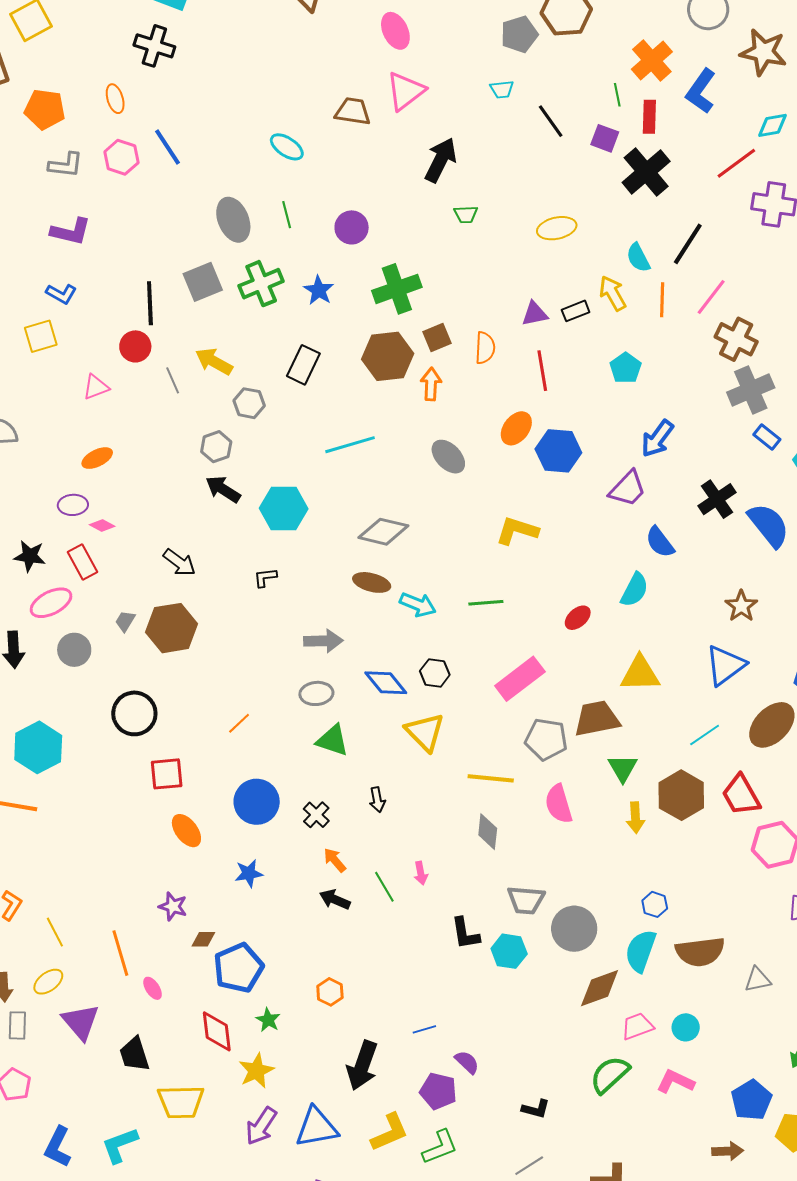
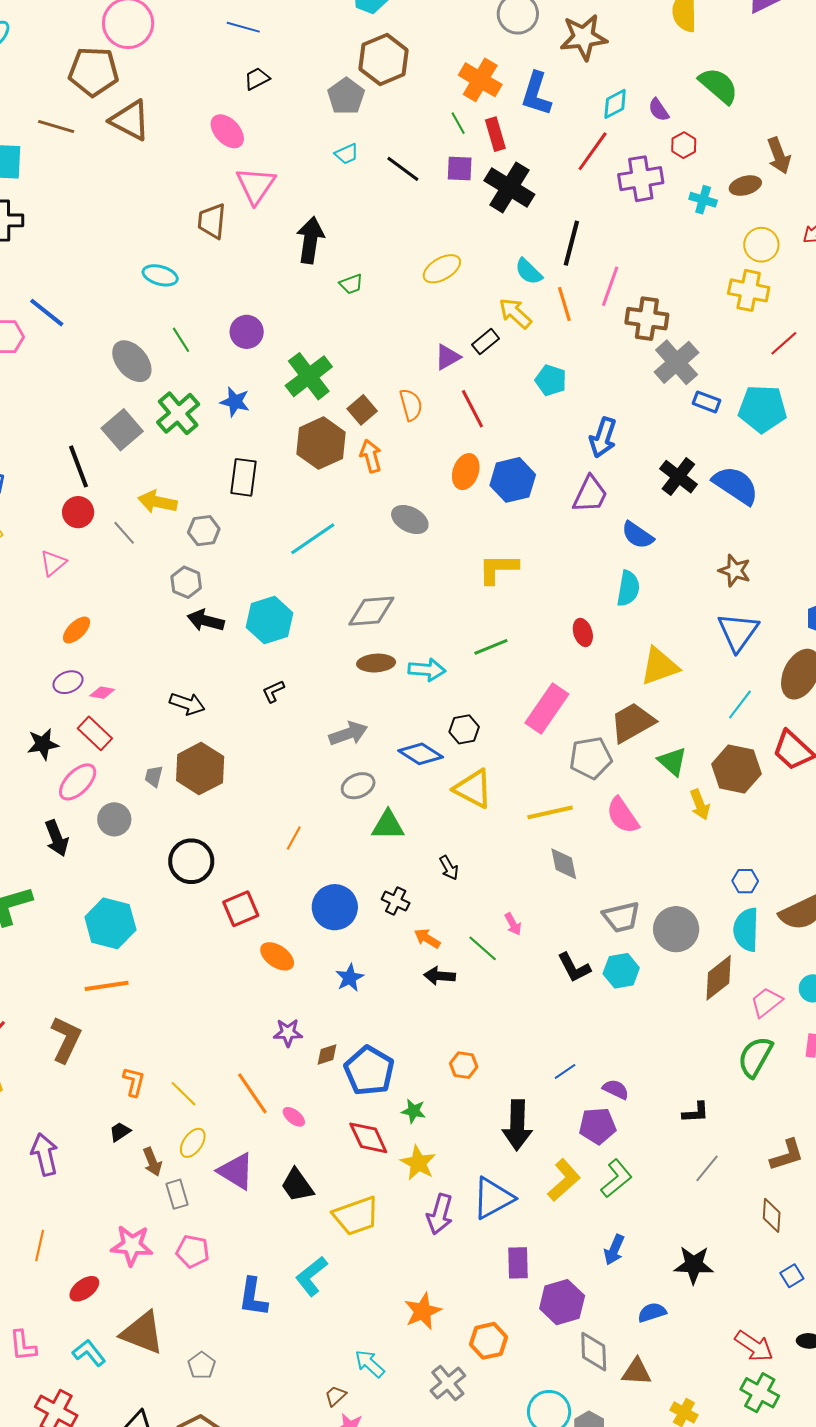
brown trapezoid: (353, 111) -> (212, 221), turned -75
red ellipse: (578, 618) -> (583, 632), turned -48

